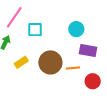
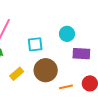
cyan square: (35, 30) -> (35, 44), moved
orange line: (73, 68) -> (66, 87), moved

